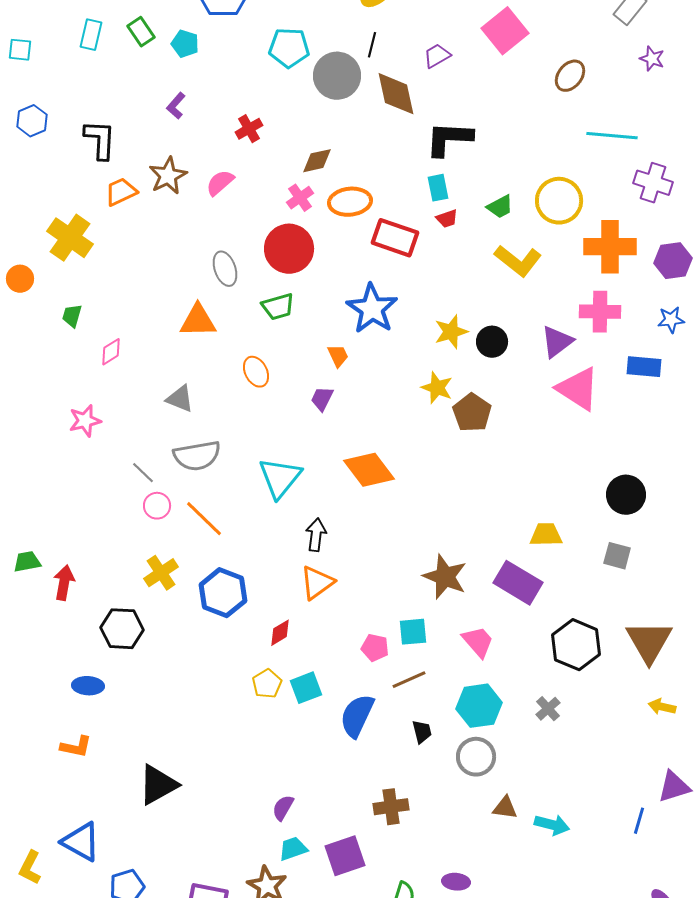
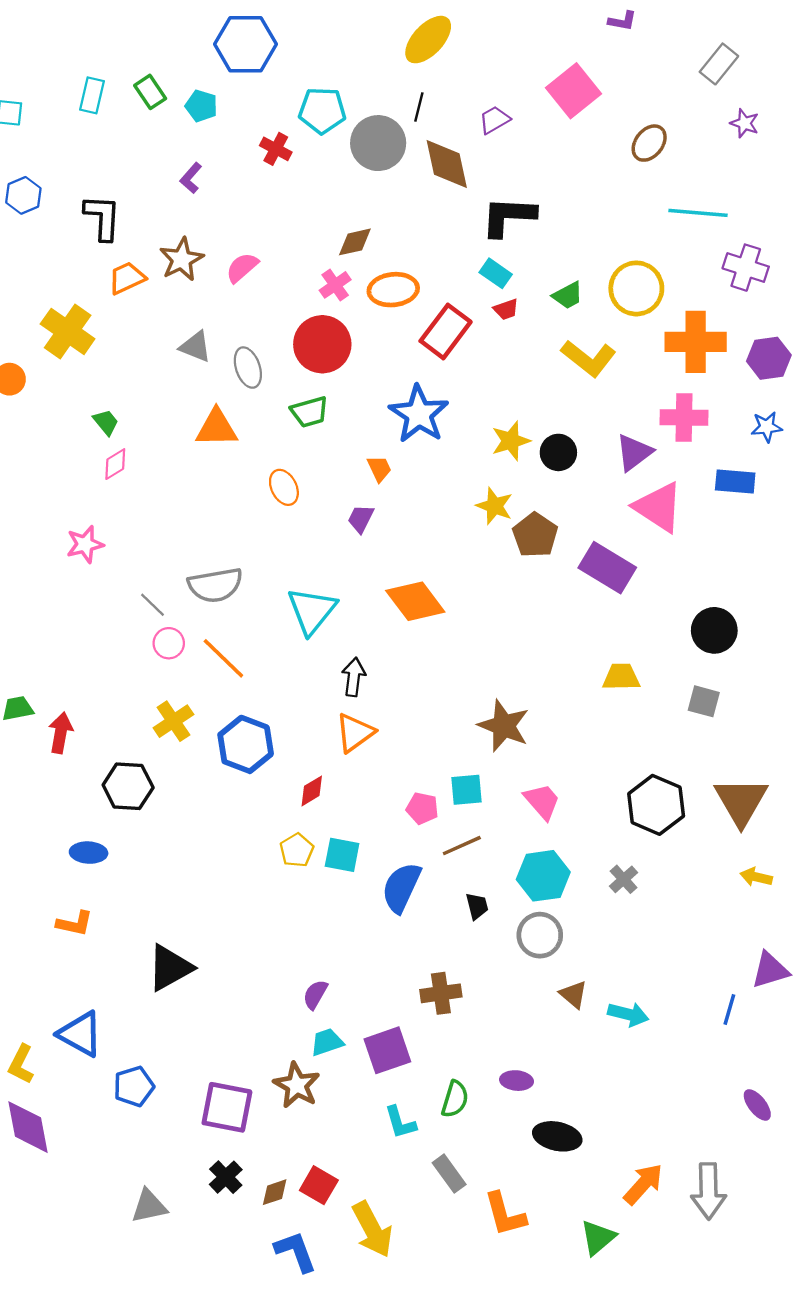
red cross: (249, 129) -> (276, 149), moved, turned -32
cyan rectangle: (438, 188) -> (496, 273), turned -44
red rectangle: (395, 238) -> (446, 331), turned -72
green trapezoid: (72, 316) -> (106, 422), moved, turned 125
gray triangle: (180, 399) -> (196, 347), moved
purple rectangle: (518, 583) -> (607, 568), moved
cyan square: (306, 688) -> (342, 855), turned 32
brown triangle: (505, 808) -> (574, 994), turned 32

